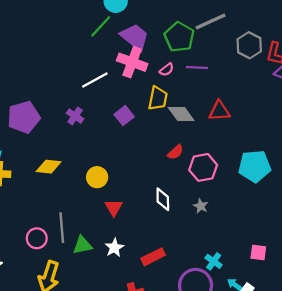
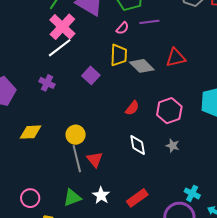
pink cross: (132, 62) -> (62, 27), moved, turned 32
red semicircle: (175, 152) -> (132, 108), moved
gray line: (62, 228) -> (77, 159), moved

